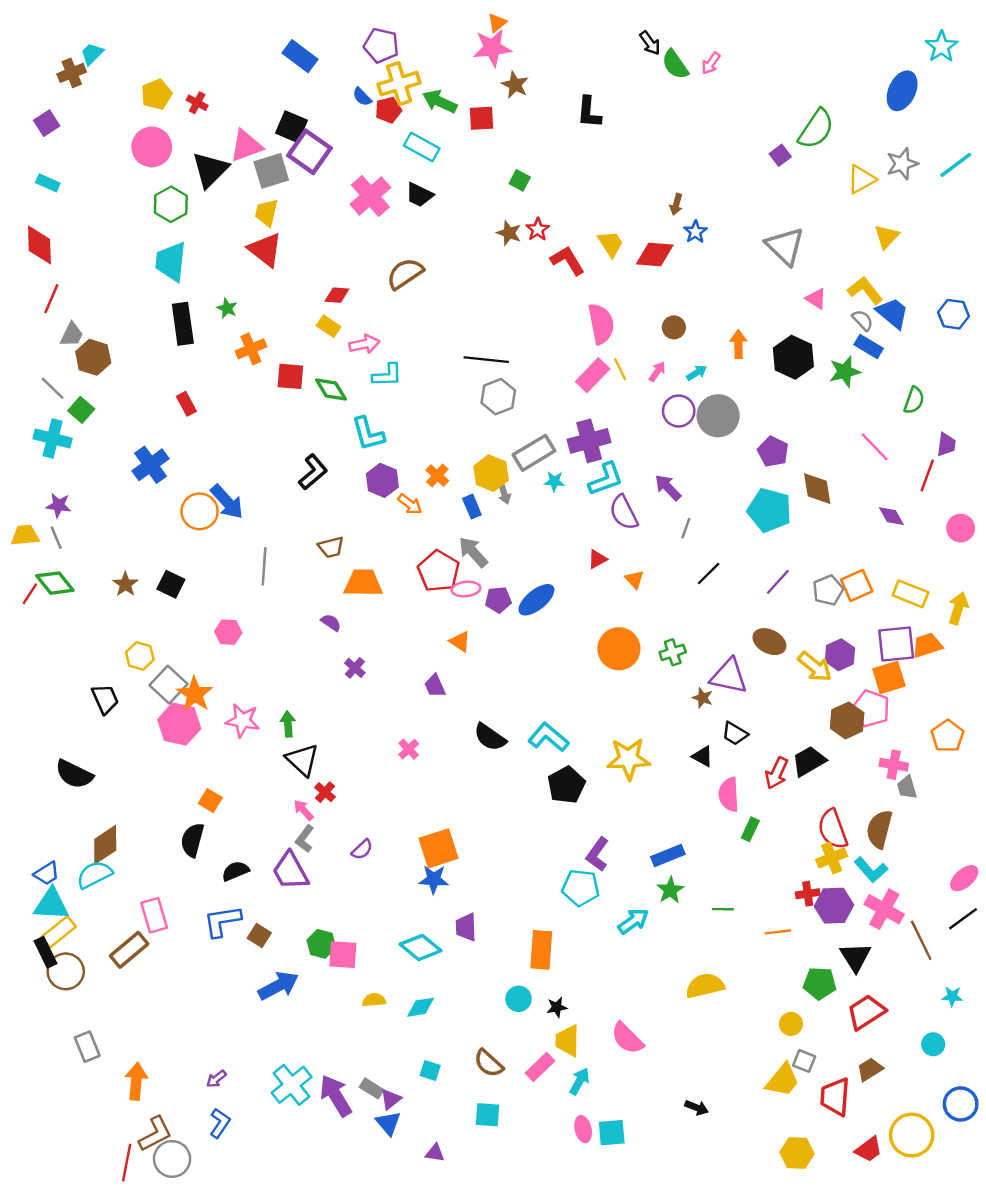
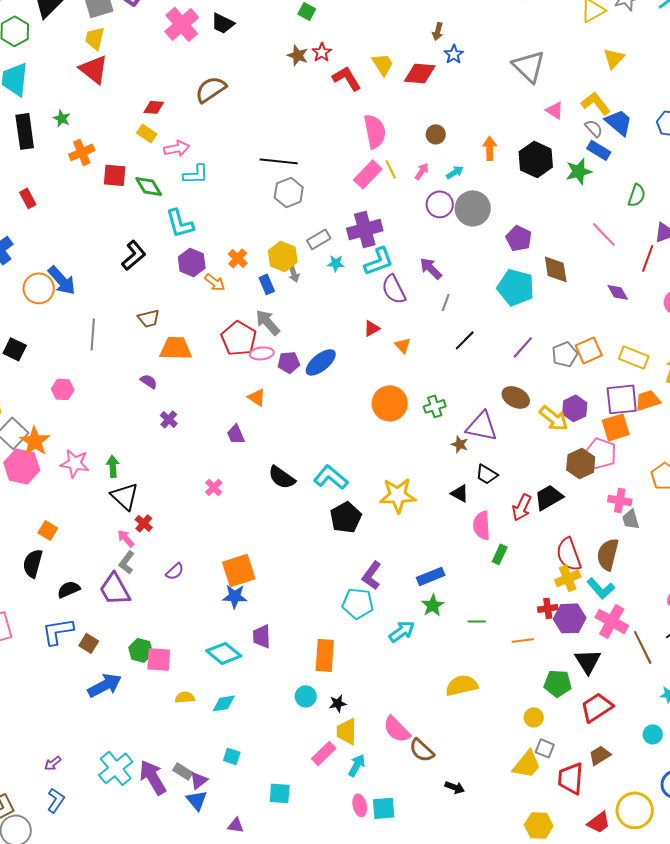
gray rectangle: (534, 453) -> (319, 239), size x0.7
brown semicircle: (489, 1063) -> (422, 750), moved

